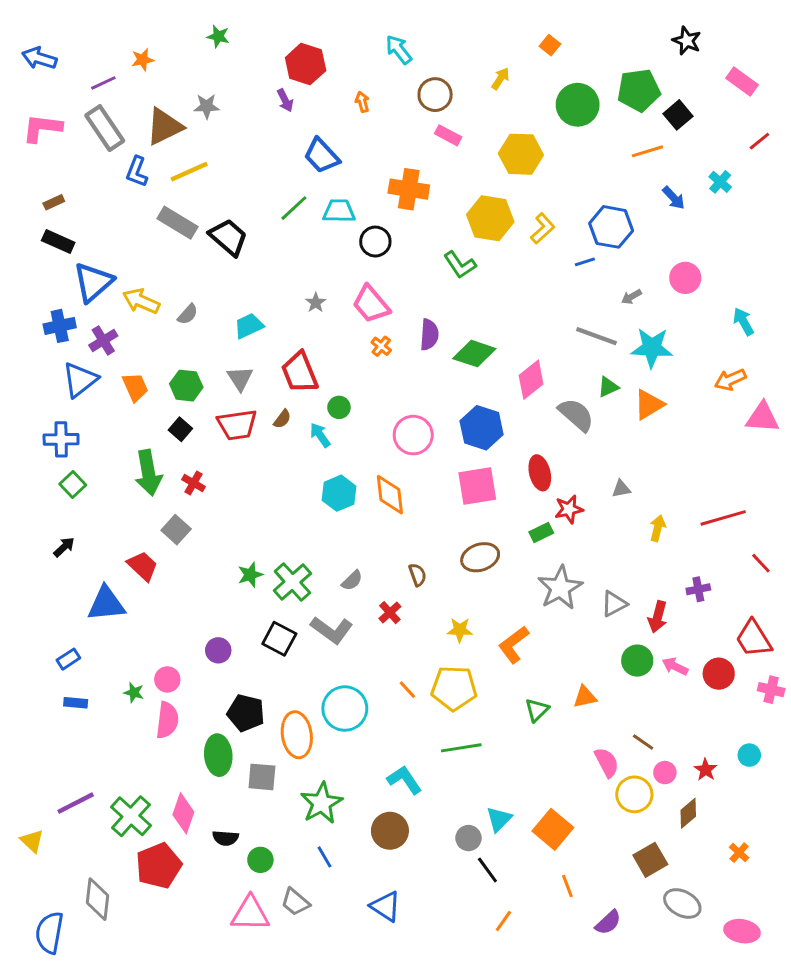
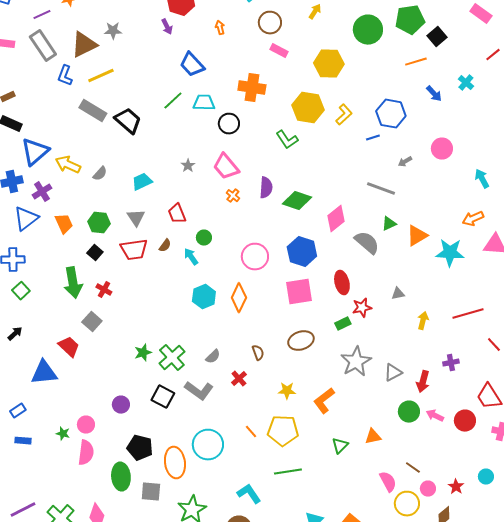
cyan star: (652, 348) -> (450, 253), moved
red trapezoid: (300, 372) -> (177, 214), size x0.7
orange diamond: (390, 495) -> (239, 298), turned 32

